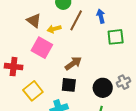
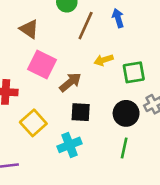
yellow arrow: (54, 29) -> (104, 60), moved
green square: (116, 37) -> (134, 72), moved
brown arrow: (73, 63) -> (70, 82), moved

